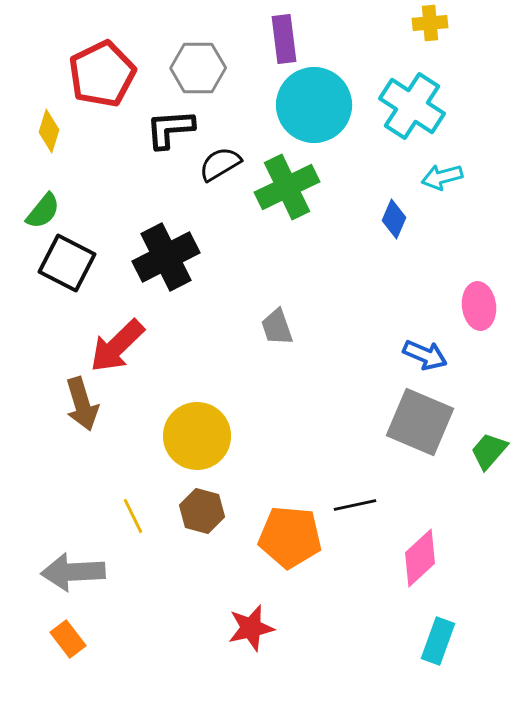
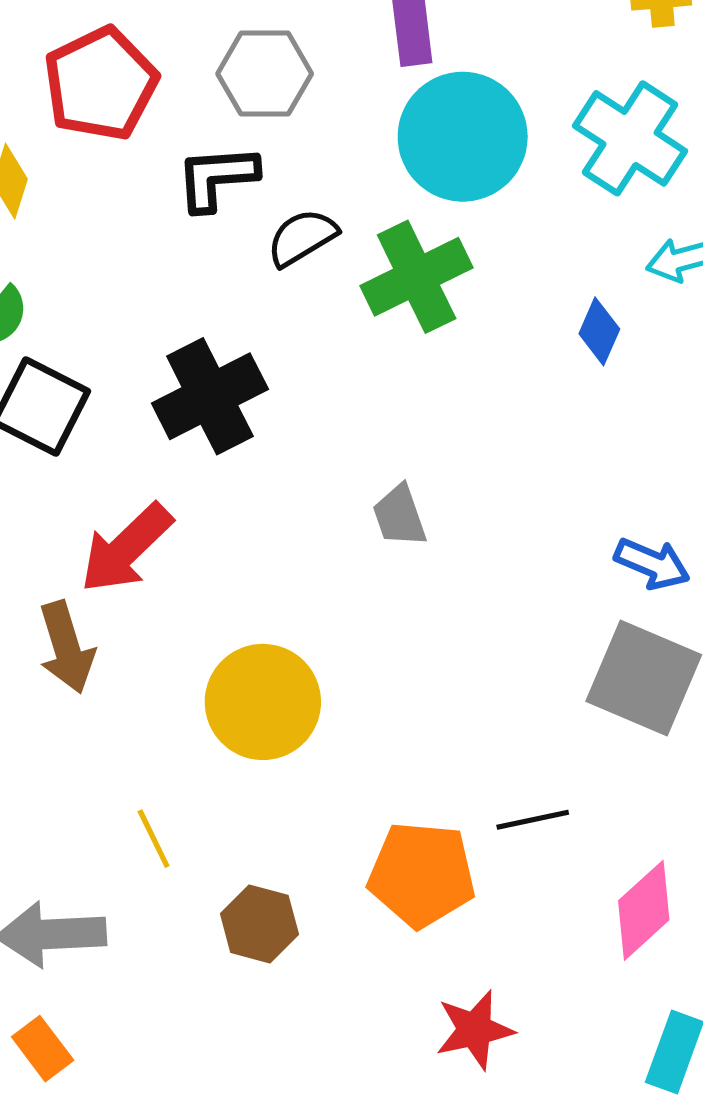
brown hexagon: (202, 511) -> (259, 924), moved
red star: (251, 628) -> (475, 1030), moved

